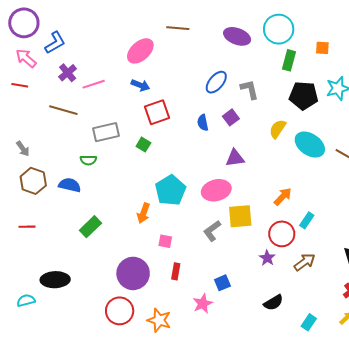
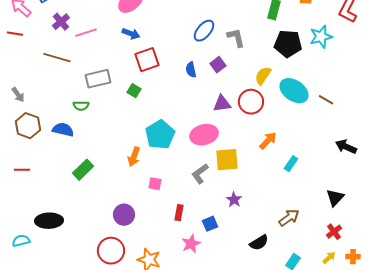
red circle: (282, 234) -> (251, 102), moved
purple star: (267, 258) -> (234, 200), moved
brown arrow: (305, 262) -> (289, 218), moved
red rectangle: (176, 271) -> (179, 213), moved
purple circle: (133, 273) -> (124, 215), size x0.7

